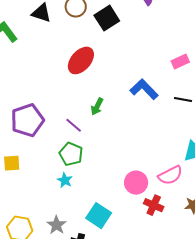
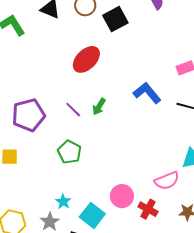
purple line: (74, 125) -> (73, 110), moved
cyan star: (65, 180) -> (63, 202), moved
pink circle: (136, 183) -> (122, 196), moved

